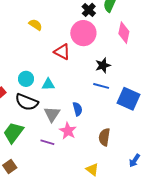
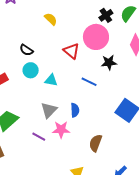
black star: (103, 65) -> (109, 63), moved
blue line: (101, 86) -> (89, 82), moved
black semicircle: (27, 102) -> (26, 50), moved, size x0.6
pink star: (68, 131) -> (61, 130), turned 30

